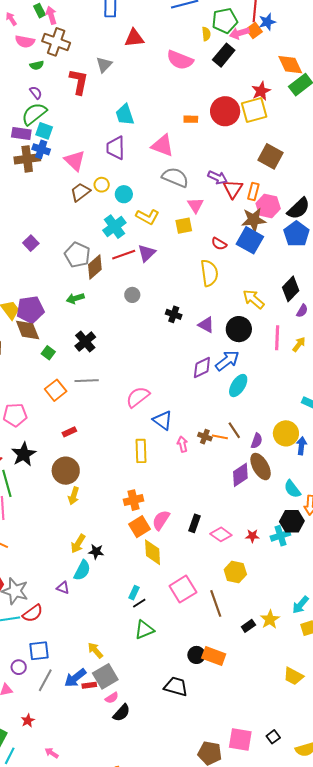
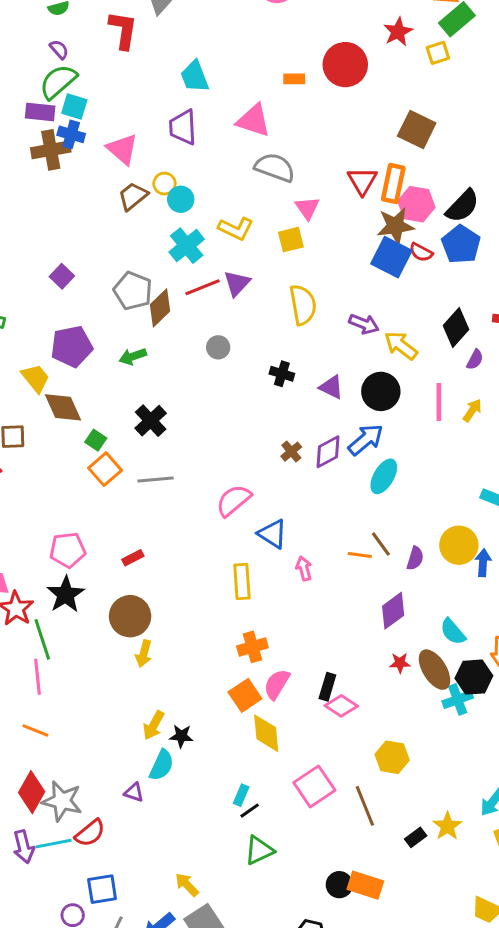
yellow square: (254, 110) -> (438, 53), moved, size x0.6
purple arrow: (218, 178) -> (364, 324), moved
orange rectangle: (253, 192) -> (393, 184), size x1.4
cyan circle: (124, 194) -> (181, 199), moved
red semicircle: (219, 244) -> (421, 252), moved
yellow semicircle: (209, 273) -> (303, 305), moved
purple pentagon: (30, 310) -> (72, 346), moved
orange square: (56, 390) -> (105, 469), moved
pink pentagon: (15, 415) -> (68, 550), moved
brown cross: (205, 437) -> (291, 452), moved, turned 32
brown ellipse: (261, 467) -> (435, 670), moved
cyan semicircle: (292, 489) -> (453, 632), moved
orange cross: (134, 500) -> (252, 647), moved
pink diamond: (221, 534) -> (341, 706), moved
red star: (252, 536) -> (400, 663), moved

